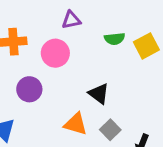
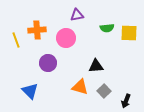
yellow square: (146, 46) -> (129, 33), turned 30
black triangle: (99, 94) -> (96, 66), turned -42

